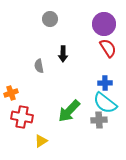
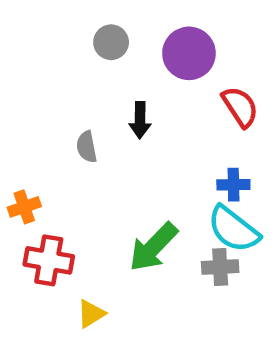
purple circle: (104, 24) -> (189, 53), moved

